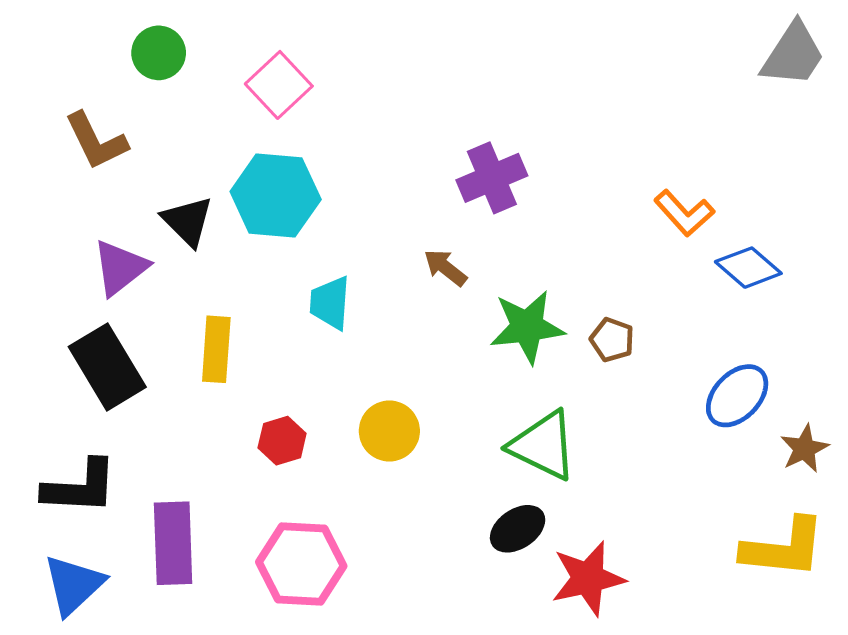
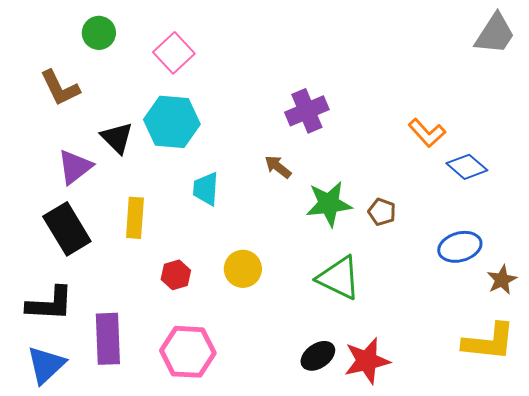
blue ellipse: (737, 396) -> (460, 247), turned 30
black ellipse: (518, 529) -> (318, 356), moved

